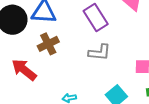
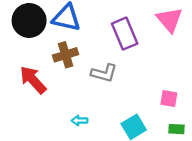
gray L-shape: (100, 52) -> (104, 73), moved

